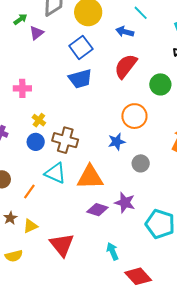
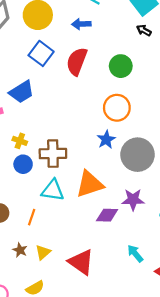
red semicircle: (126, 66) -> (77, 61), moved
blue trapezoid: (80, 79) -> (22, 92), moved
green circle: (160, 84) -> (121, 66), moved
gray circle: (141, 163) -> (138, 155), size x1.8

